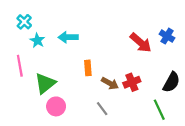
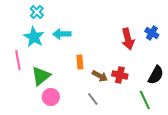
cyan cross: (24, 22) -> (37, 12), moved
cyan star: (37, 40) -> (34, 37), size x1.5
red arrow: (141, 43) -> (128, 39), turned 35
red cross: (132, 82) -> (120, 75), turned 35

